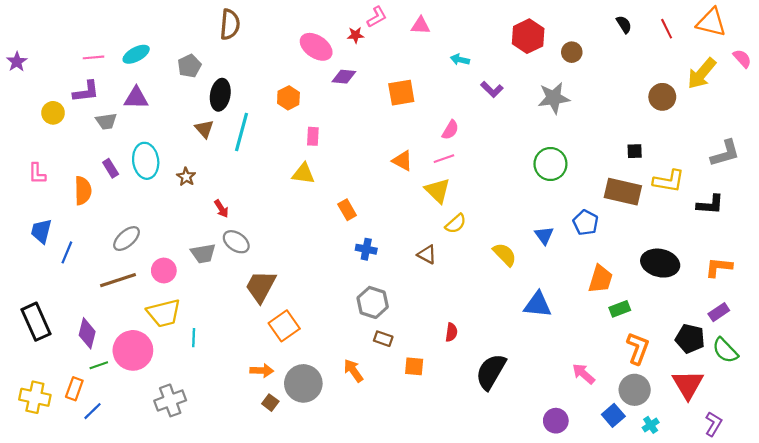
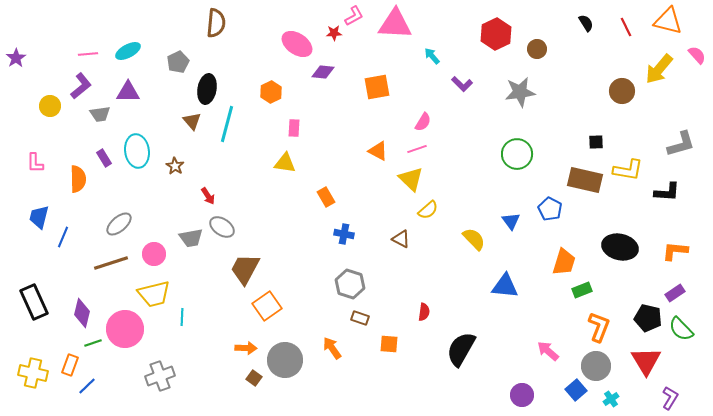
pink triangle: (421, 26) -> (395, 24), size x1.8
cyan arrow: (460, 60) -> (432, 56), turned 36
purple L-shape: (86, 92) -> (81, 86), turned -32

